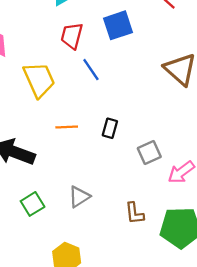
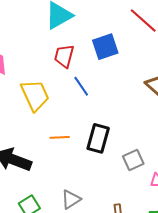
black rectangle: (110, 128) -> (98, 138), size x1.6

